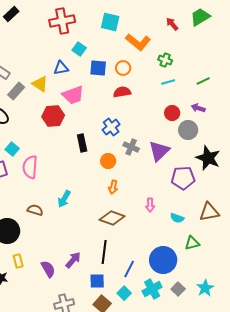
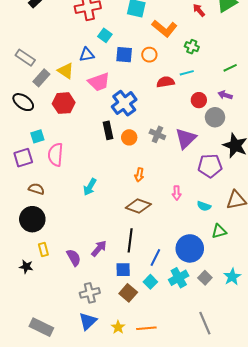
cyan line: (168, 82) -> (187, 73), moved
red semicircle: (122, 92) -> (166, 82), moved
red hexagon: (53, 116) -> (64, 103), moved
blue cross: (111, 127) -> (124, 103), moved, size x1.4
cyan square: (12, 149) -> (37, 136), turned 32
orange circle: (108, 161) -> (129, 137), moved
brown semicircle: (35, 210) -> (36, 189), moved

